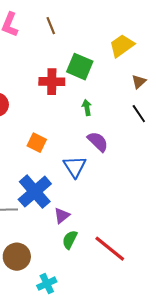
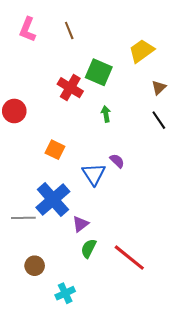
red cross: (52, 82) -> (70, 88), turned 30
purple semicircle: (98, 142) -> (117, 161), moved, size x0.7
brown circle: (17, 257) -> (35, 266), size x0.7

